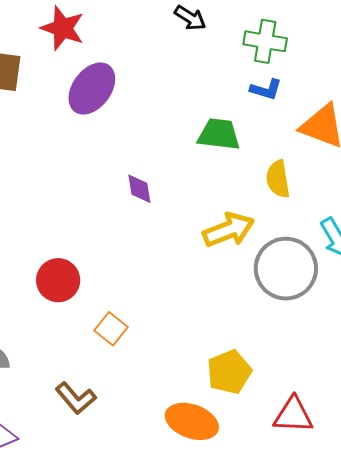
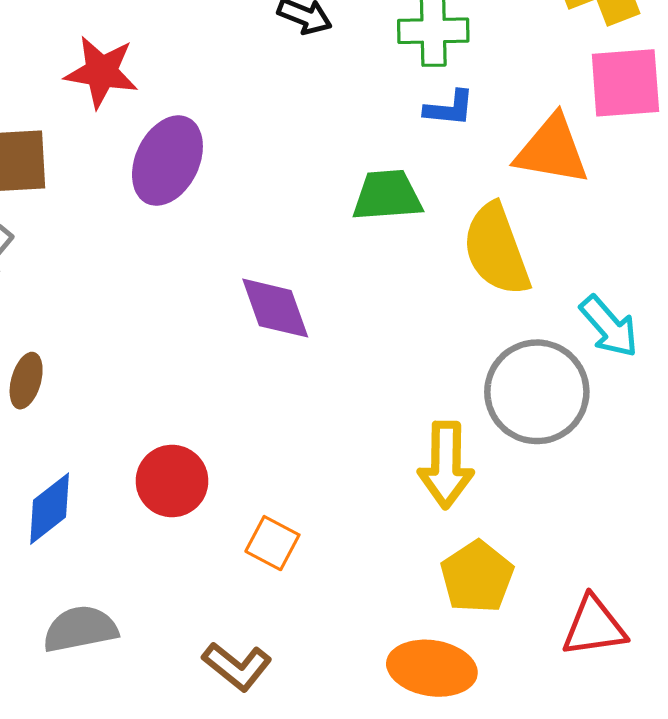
yellow semicircle: (278, 179) -> (496, 250), size x1.5
purple diamond: (139, 189) -> (275, 308), size x1.5
yellow arrow: (229, 230) -> (446, 465), moved, turned 123

